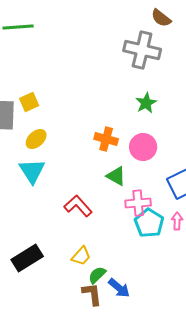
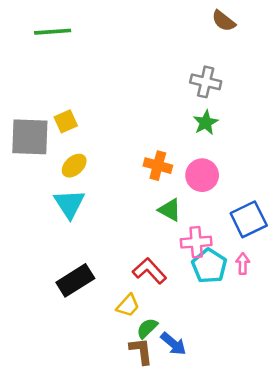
gray cross: (142, 50) -> (206, 82), moved, size x0.7
red L-shape: (78, 206) -> (149, 271), moved
black rectangle: (27, 258) -> (75, 280), moved

